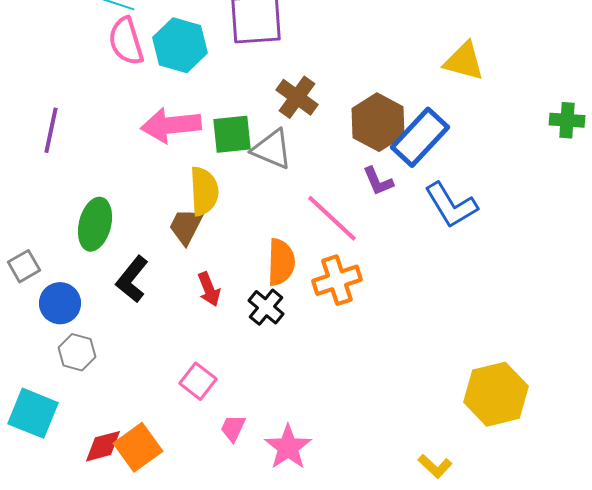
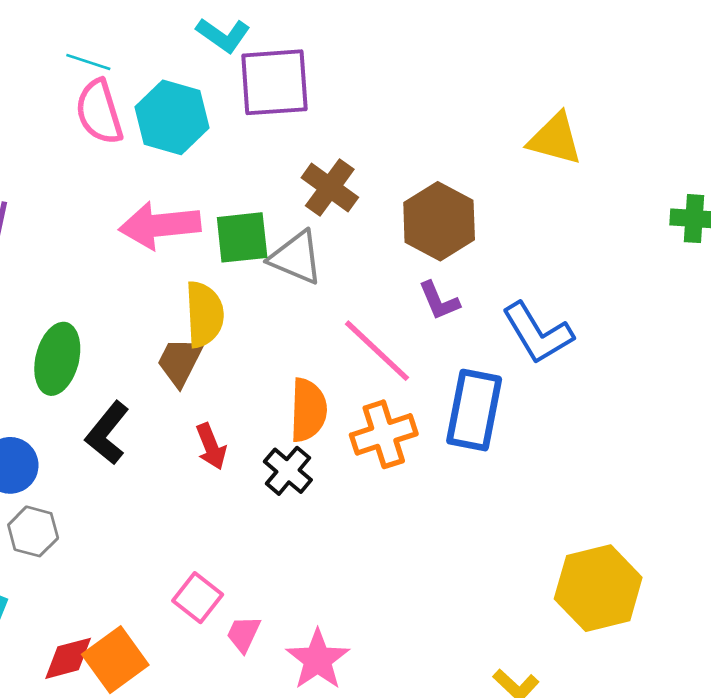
blue rectangle: (420, 137) -> (474, 410), moved, turned -32
pink square: (198, 381) -> (198, 598), moved

